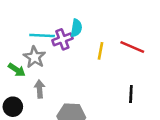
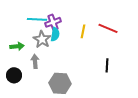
cyan semicircle: (76, 28) -> (55, 34), moved
gray star: (34, 57) -> (42, 39), moved
green arrow: (17, 70) -> (17, 46), turned -40

